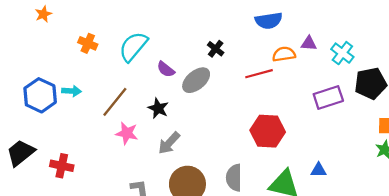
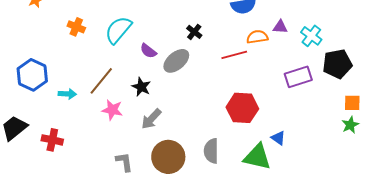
cyan arrow: (72, 91) -> (67, 94), moved
blue triangle: (319, 170) -> (278, 138), moved, turned 35

